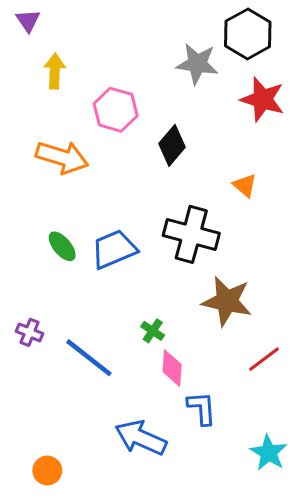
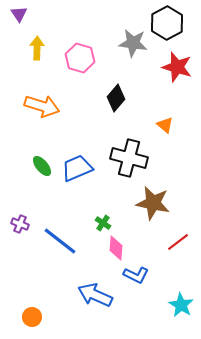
pink hexagon: (116, 110) -> (80, 58), moved
blue L-shape: (202, 408) -> (136, 275), turned 120

